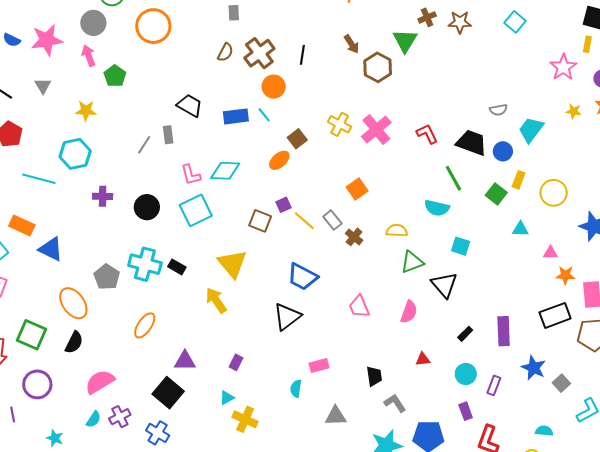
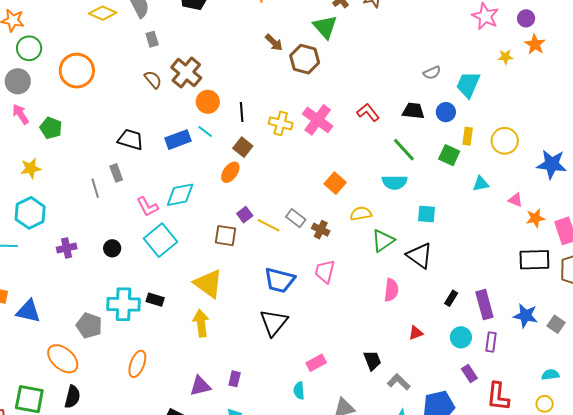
brown semicircle: (225, 52) -> (153, 80), turned -54
black line: (302, 55) -> (242, 112), moved
black trapezoid: (472, 143) -> (413, 111), size x0.7
gray line: (144, 145) -> (95, 188), turned -36
orange square: (357, 189) -> (335, 183), moved
black circle: (147, 207) -> (112, 248), size x0.7
pink triangle: (550, 253) -> (515, 200), turned 35
yellow arrow: (216, 300) -> (201, 323), turned 40
pink trapezoid: (359, 307) -> (325, 271), moved, turned 50
black rectangle: (555, 315) -> (534, 260), turned 32
purple rectangle: (504, 331) -> (484, 305), moved
purple triangle: (185, 361) -> (200, 386), moved

